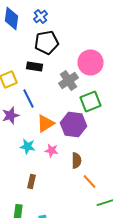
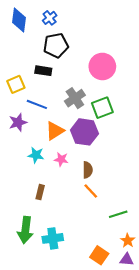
gray cross: (68, 80) -> (75, 98), moved
blue line: (28, 98) -> (37, 104), turned -42
orange line: (90, 181) -> (91, 191), moved

